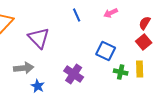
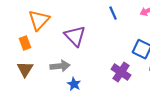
purple cross: (74, 74) -> (121, 72), moved

